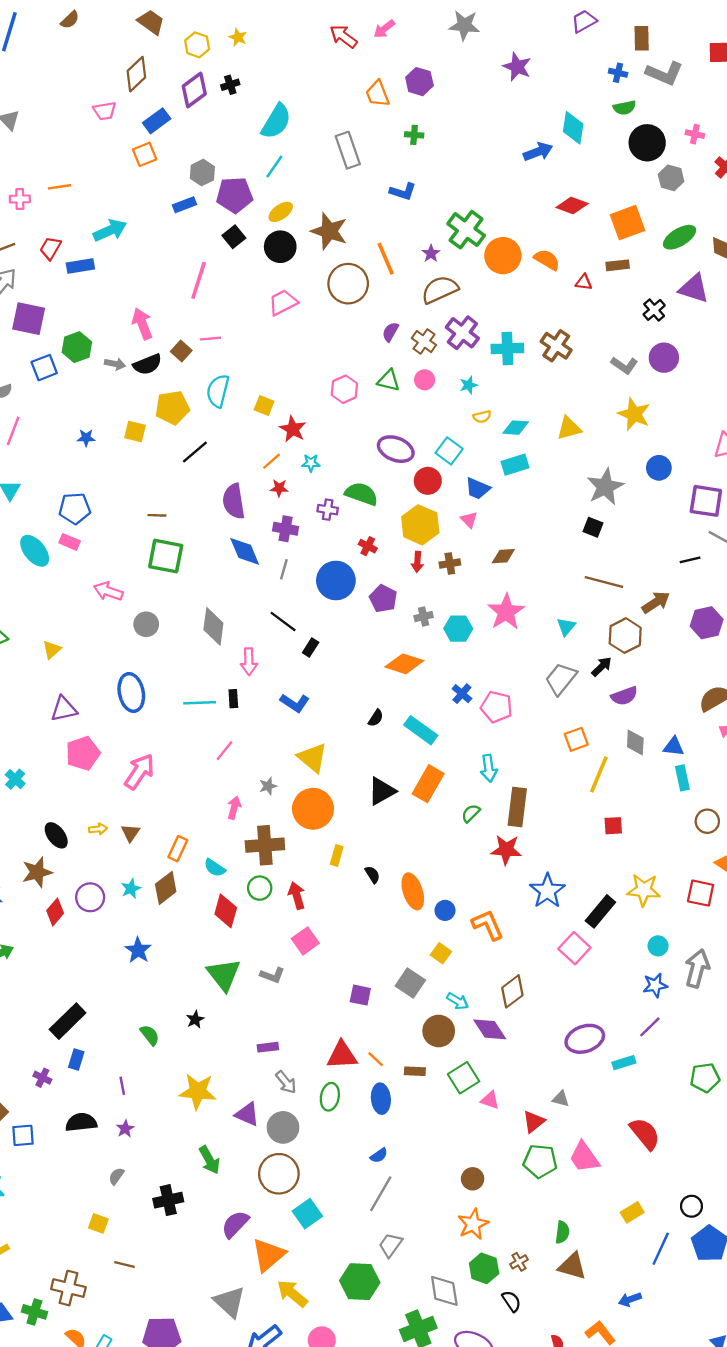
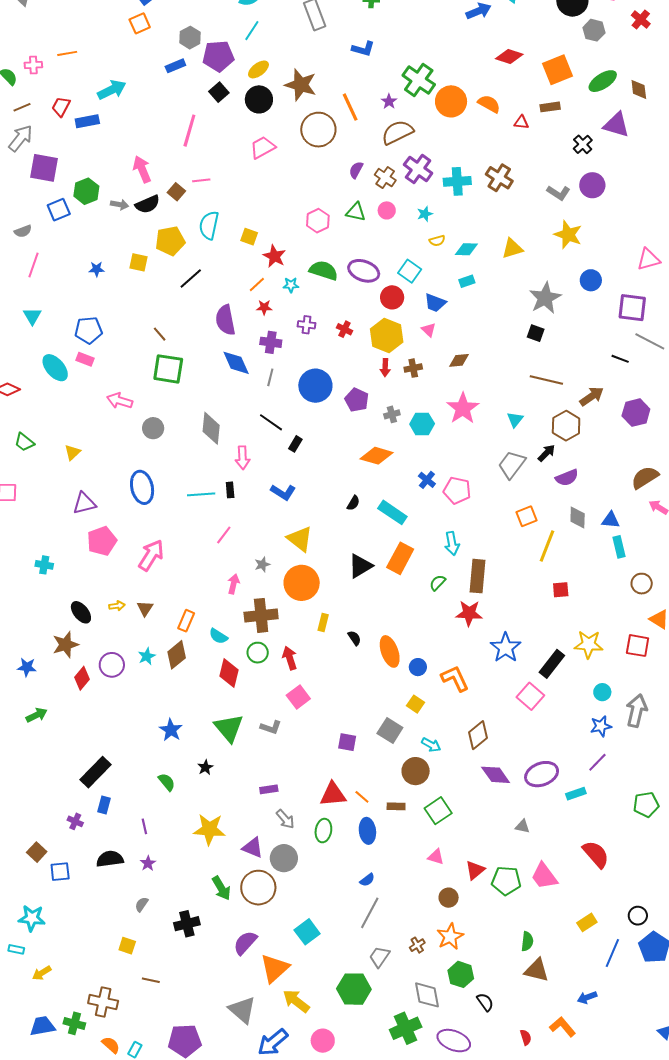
cyan rectangle: (515, 465) -> (467, 281), size x0.7
green semicircle: (361, 494) -> (324, 270), moved
brown line: (157, 515) -> (160, 334), turned 49
red cross: (368, 546) -> (345, 329), moved
black line: (690, 560) -> (620, 359), turned 36
cyan cross: (15, 779) -> (44, 565), turned -30
blue star: (138, 950) -> (171, 730), moved
purple diamond: (490, 1029) -> (496, 775), moved
pink triangle: (490, 1100) -> (436, 857), moved
red triangle: (534, 1122) -> (475, 870), moved
brown circle: (279, 1174) -> (258, 888), moved
brown cross: (519, 1262) -> (417, 945), moved

